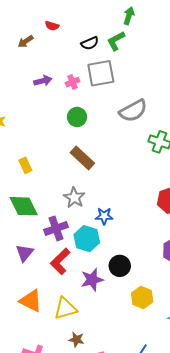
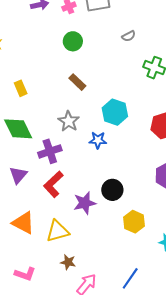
gray semicircle: (133, 111) -> (129, 36), size x0.5
brown rectangle: (82, 158) -> (77, 82), size x0.7
cyan hexagon: (87, 239) -> (115, 112), moved

